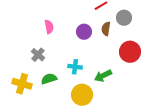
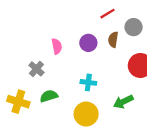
pink semicircle: (49, 27) -> (57, 46), moved
cyan cross: (75, 67) -> (88, 82), moved
green arrow: (103, 76) -> (123, 102), moved

